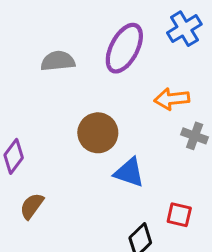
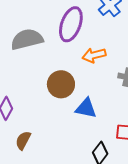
gray semicircle: (58, 61) -> (27, 39), size x1.4
orange arrow: (172, 99) -> (94, 55), moved

